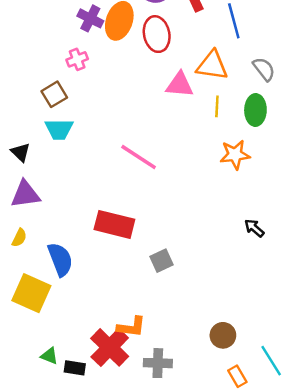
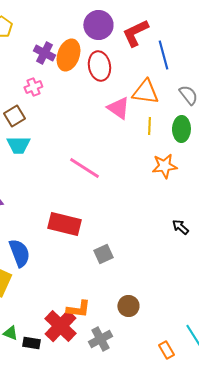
pink triangle: (180, 85) -> (118, 108), turned 30
brown circle: (223, 335) -> (128, 306), moved
gray cross: (158, 363) -> (100, 339), turned -30

